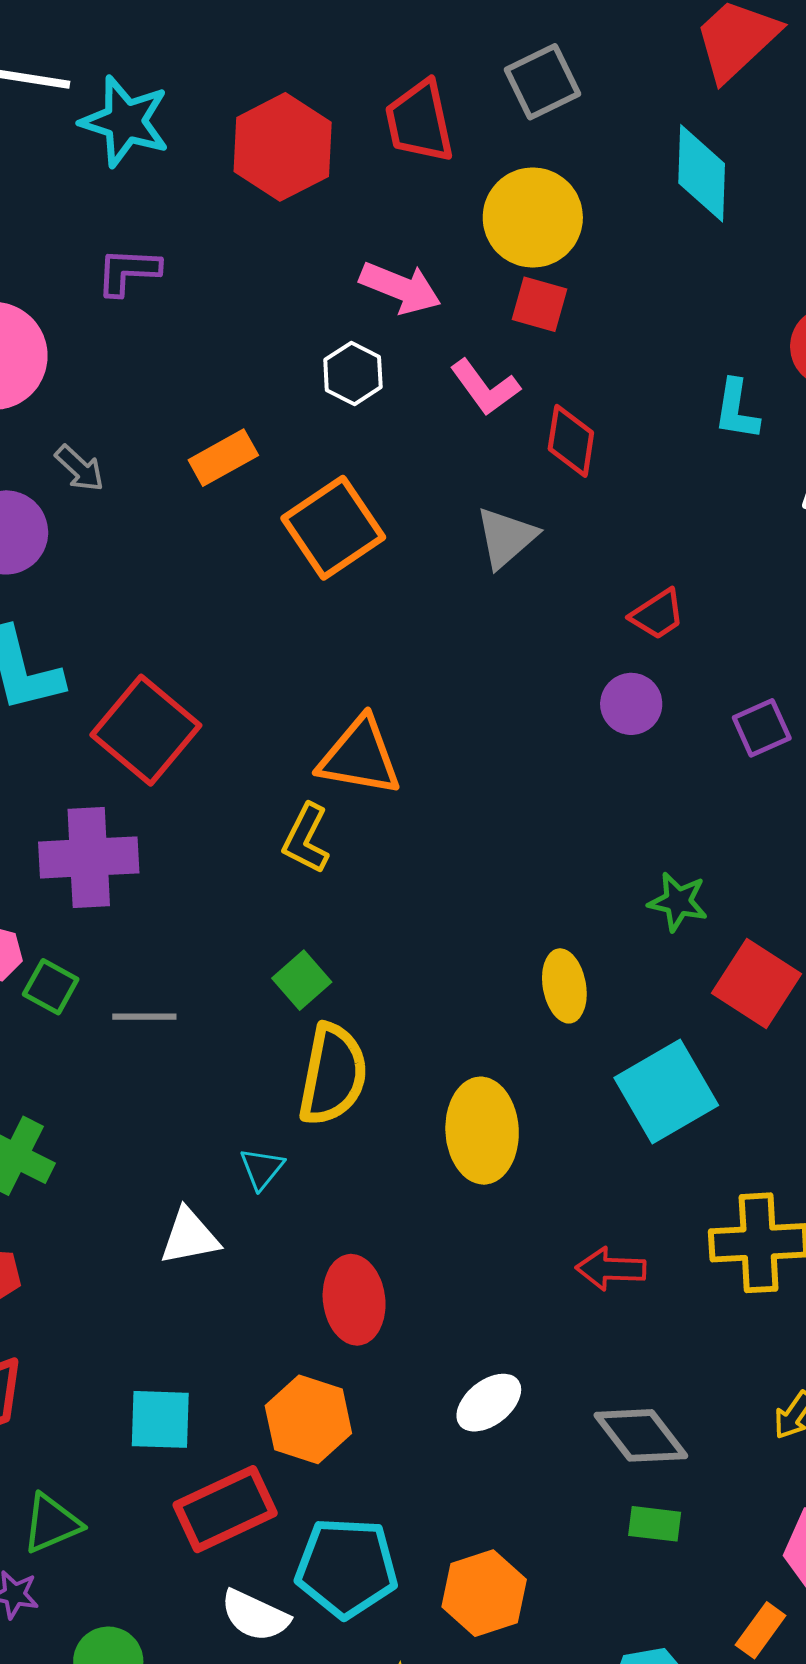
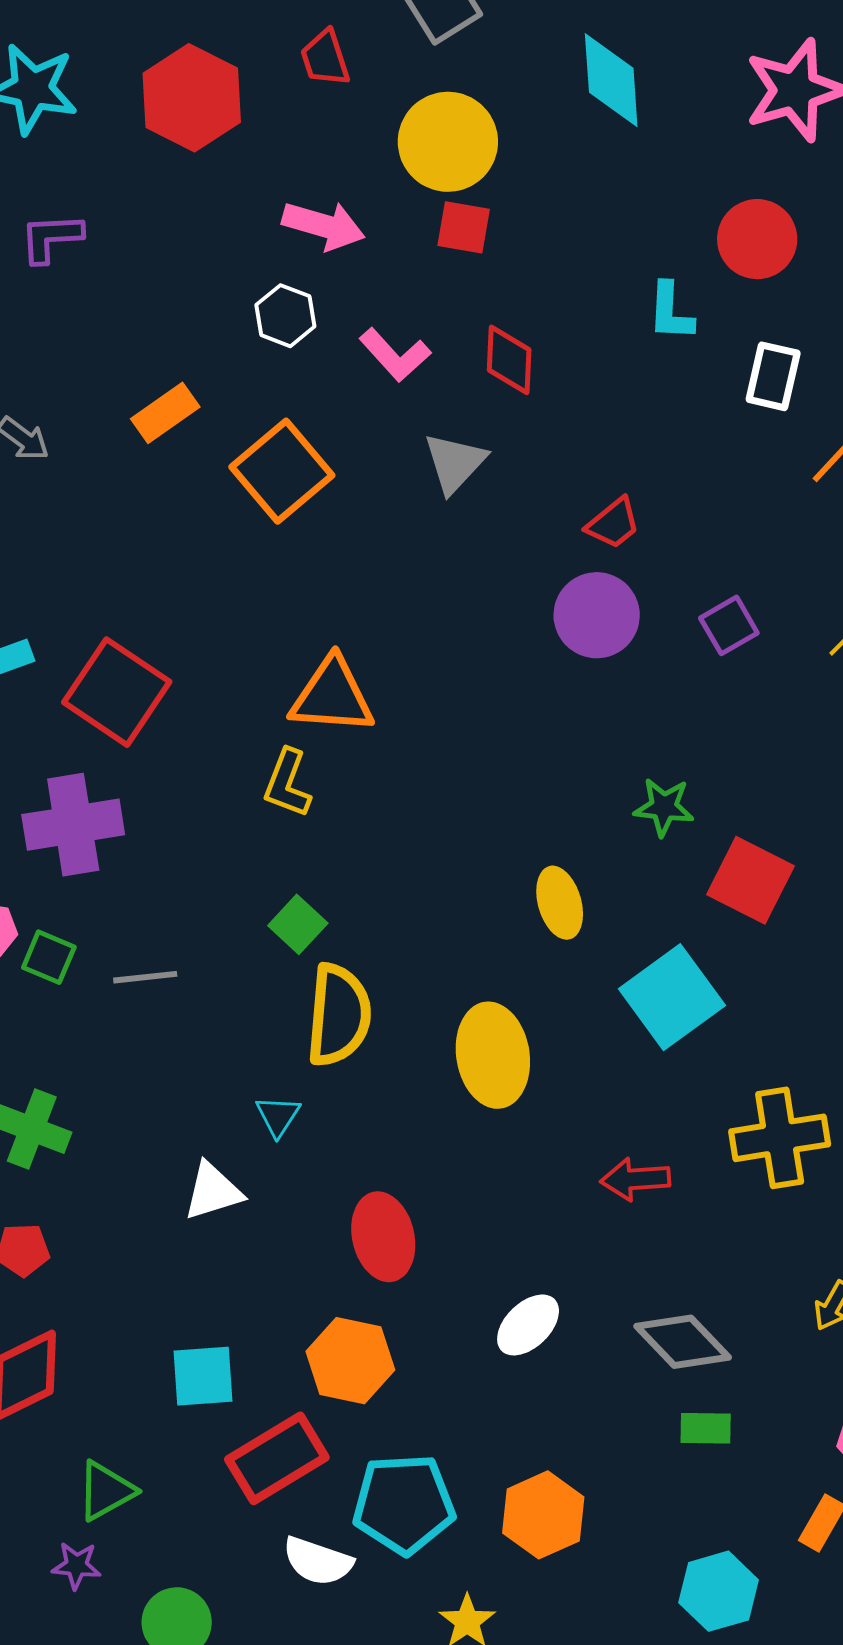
red trapezoid: (419, 121) -> (325, 58), size x0.7
pink L-shape: (485, 387) -> (395, 355), moved
purple circle: (631, 704) -> (597, 615), size x1.4

